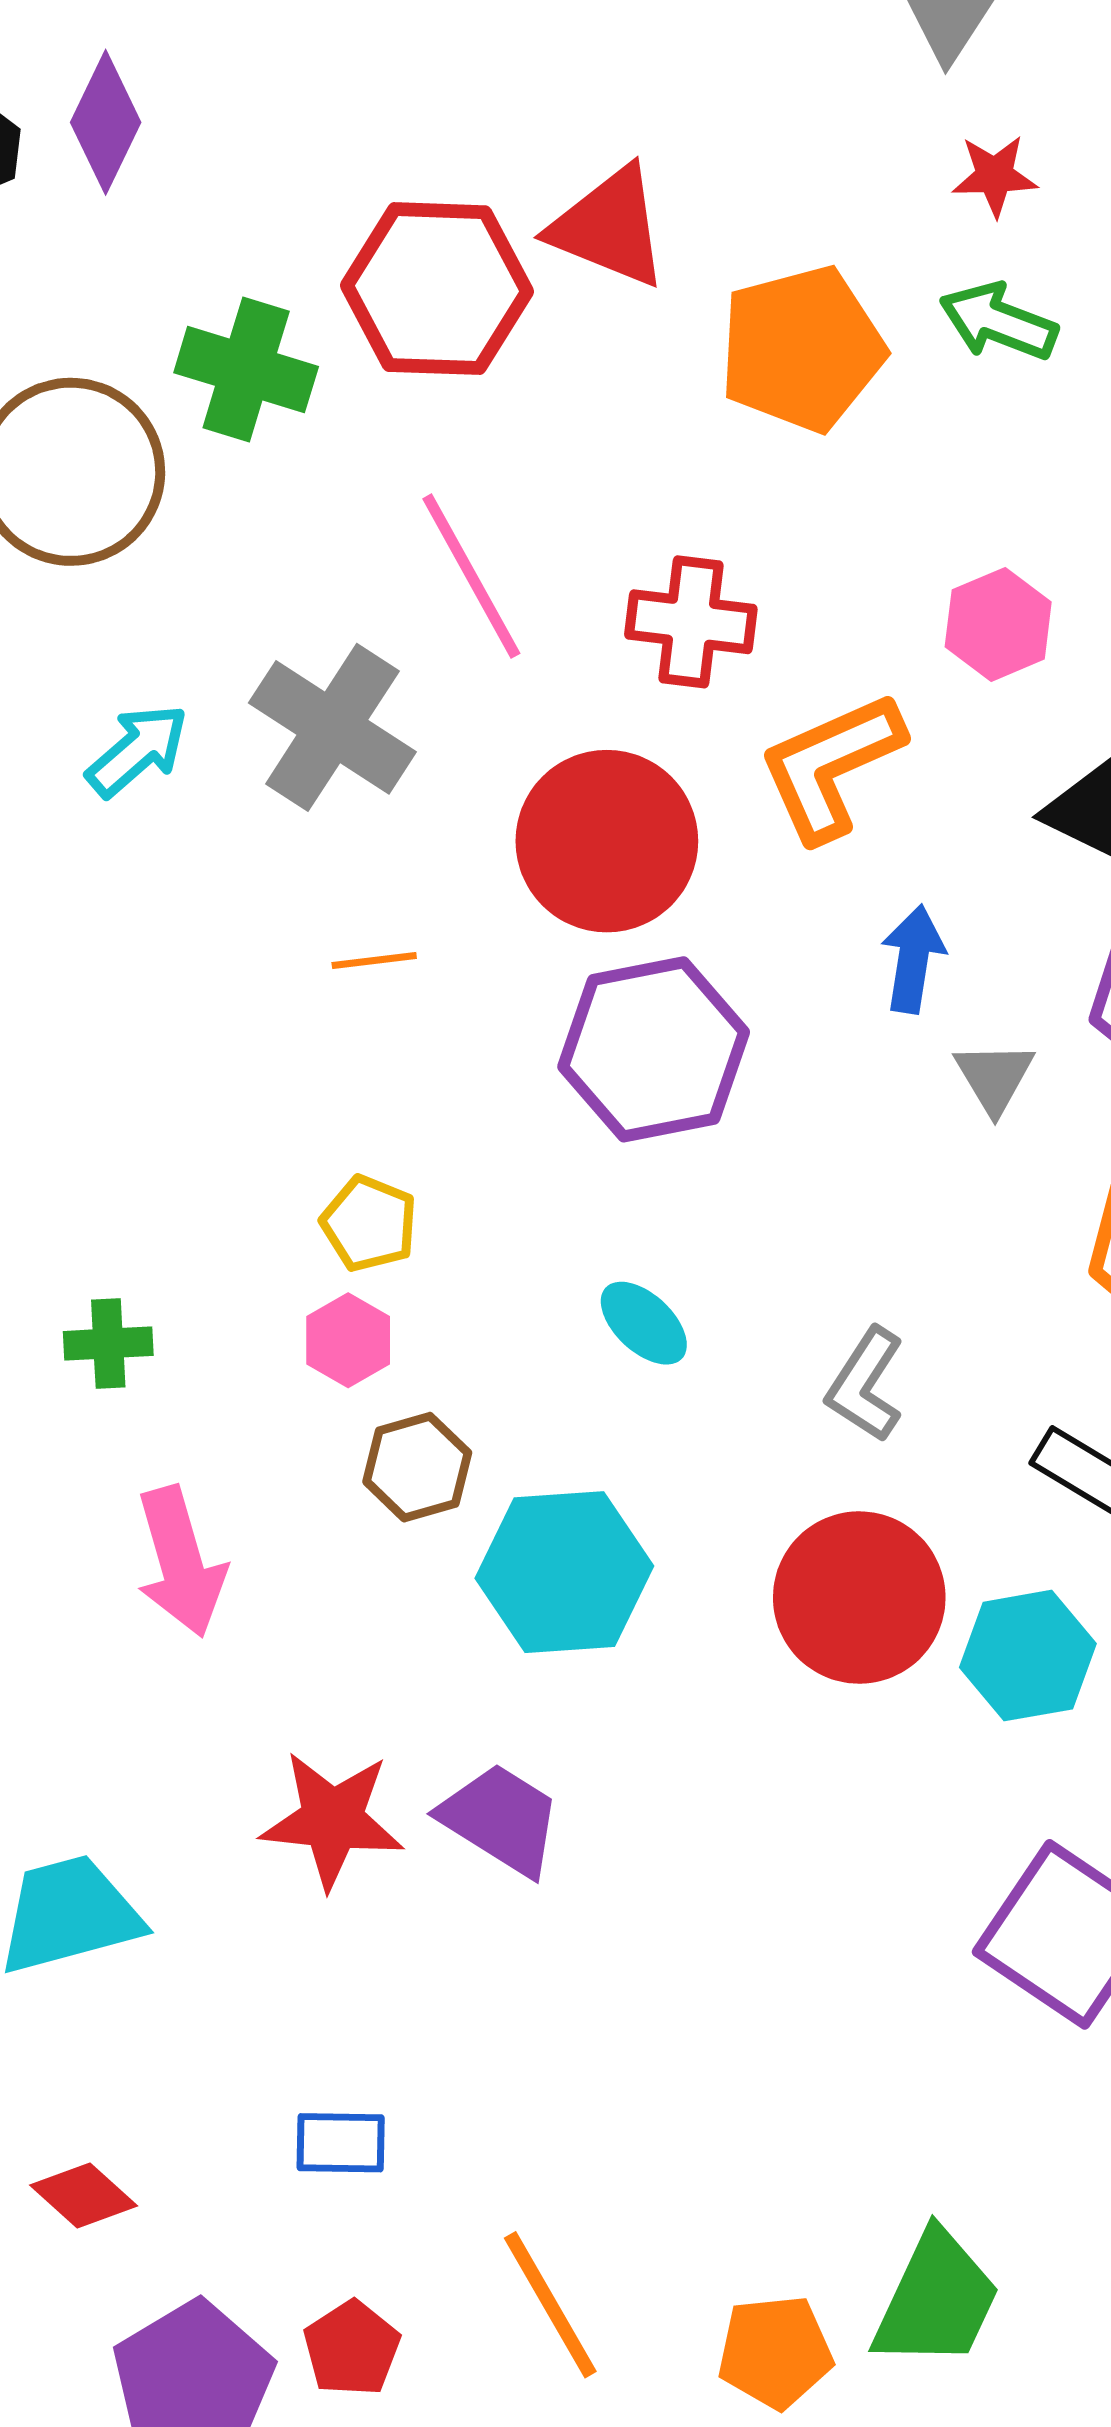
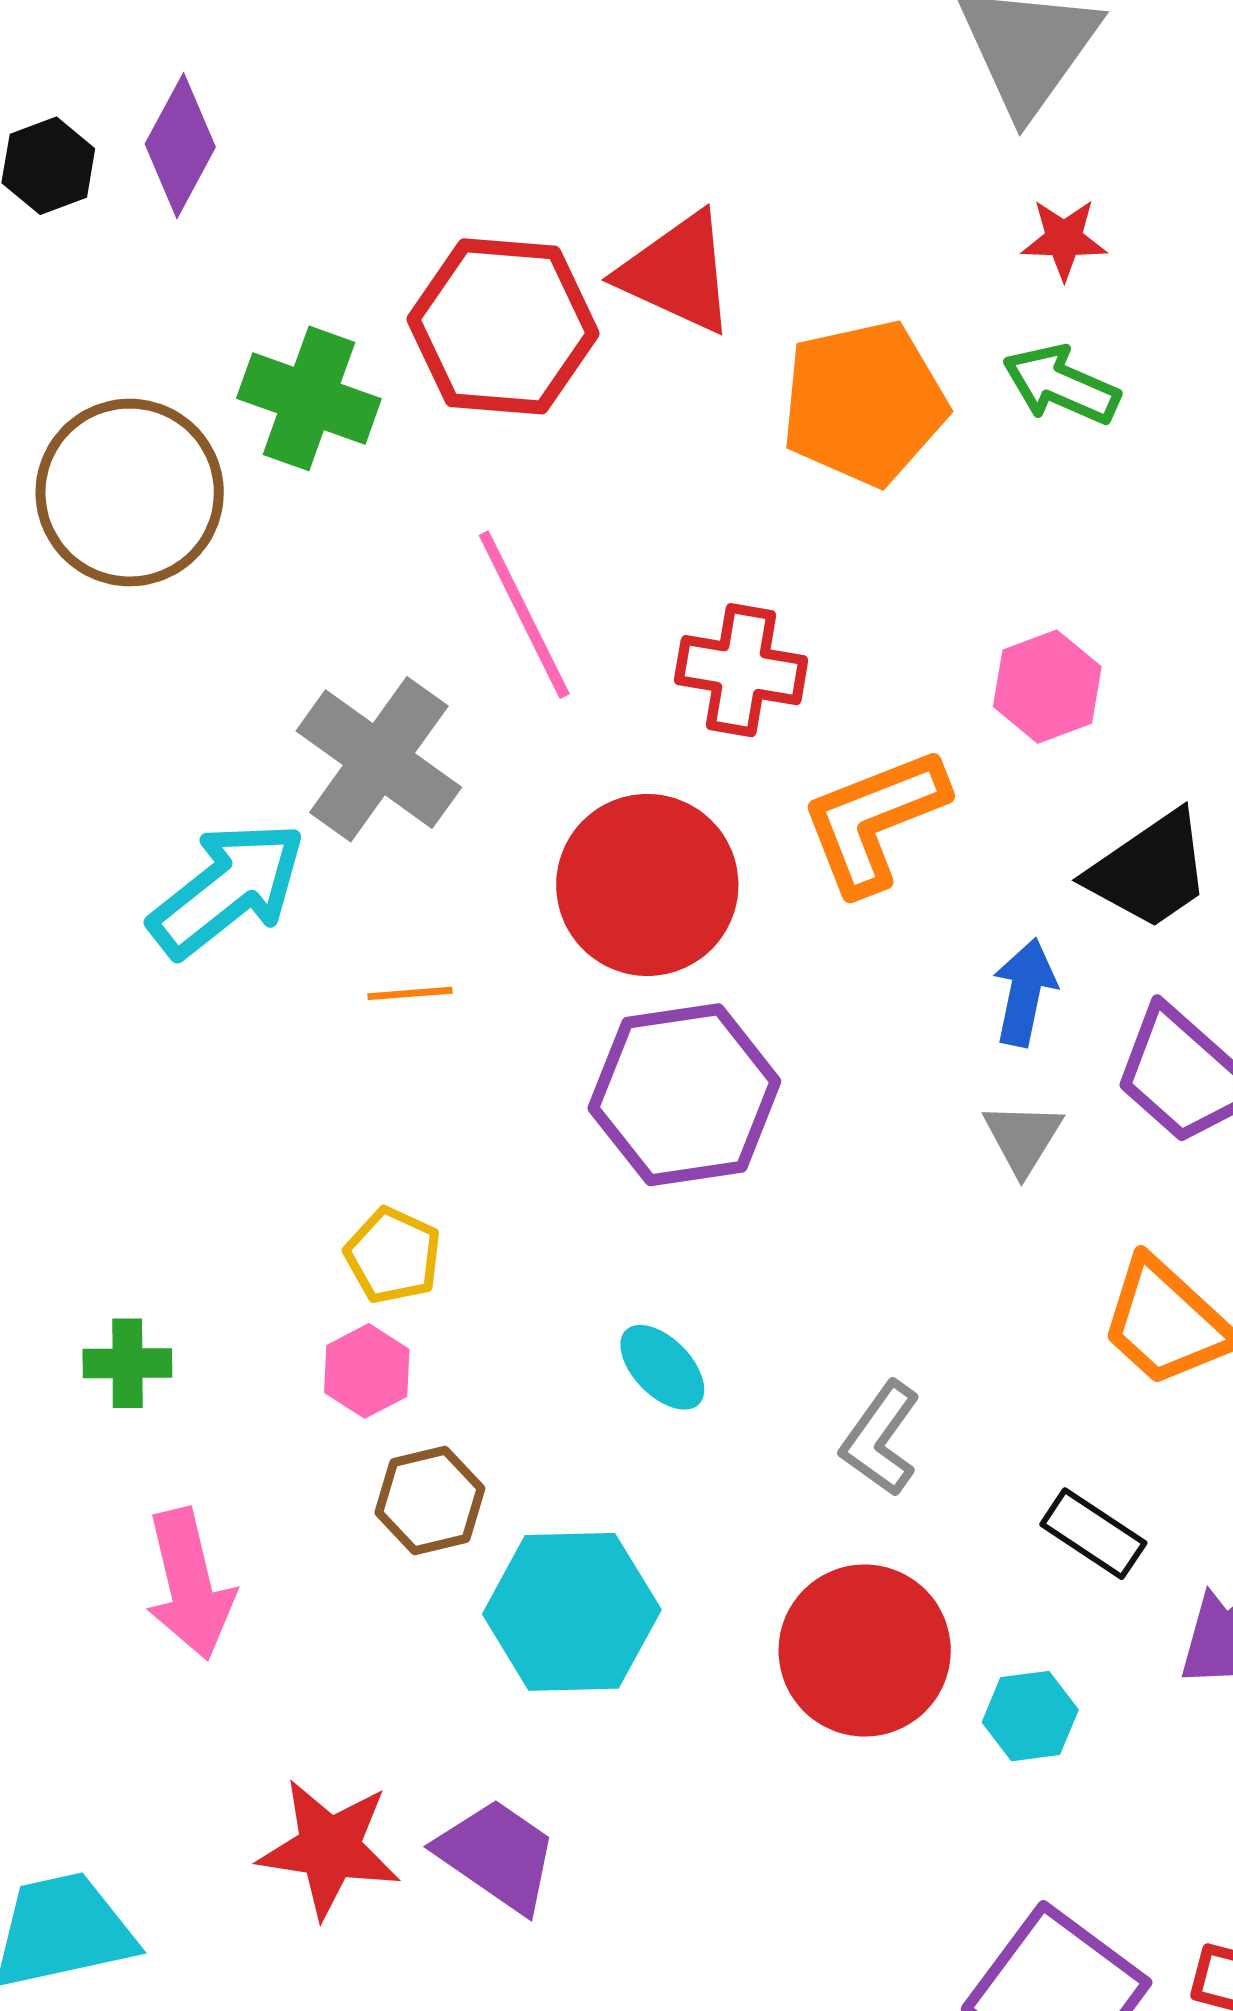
cyan arrow: (137, 750) -> (227, 889), moved, size x1.5
blue arrow: (913, 959) -> (1025, 992), moved
cyan hexagon: (1028, 1656) -> (1030, 1716), size x0.7

